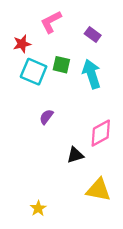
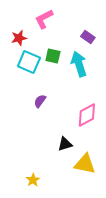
purple rectangle: (93, 35) -> (88, 37), moved
black triangle: (75, 155) -> (65, 144), moved

